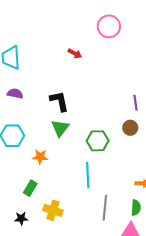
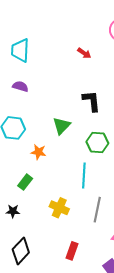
black L-shape: (59, 101) -> (92, 101), moved
yellow cross: (53, 210) -> (59, 208), moved

